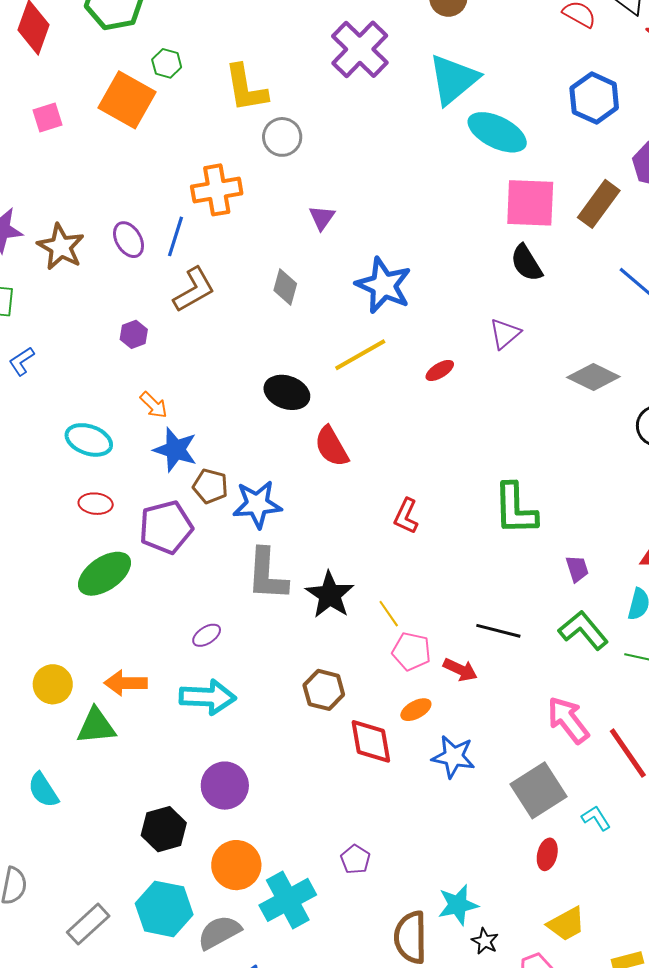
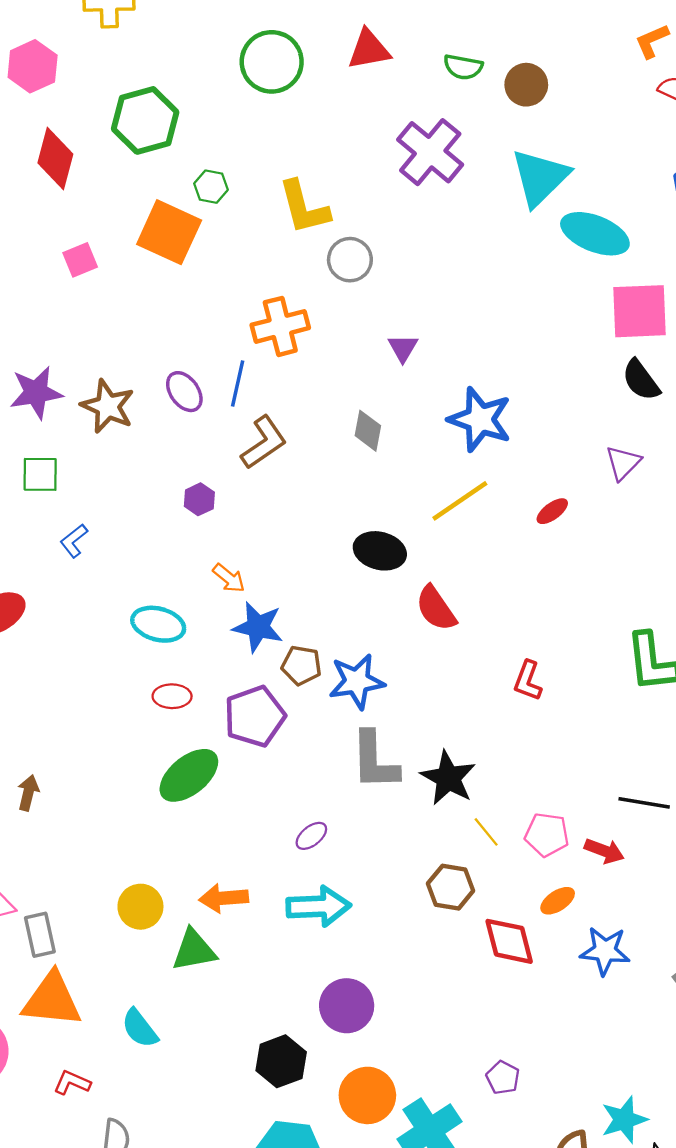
yellow line: (389, 614) -> (486, 832), moved

